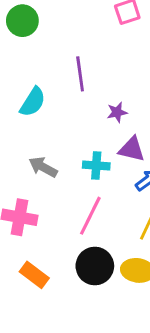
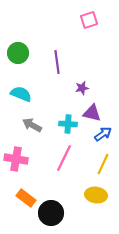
green circle: (22, 21) -> (18, 53), moved
cyan semicircle: (33, 102) -> (21, 94), moved, turned -100
black circle: (95, 266) -> (51, 213), moved

